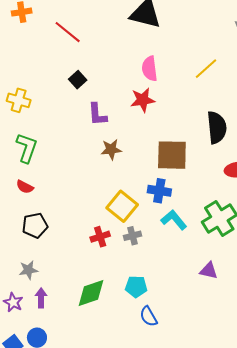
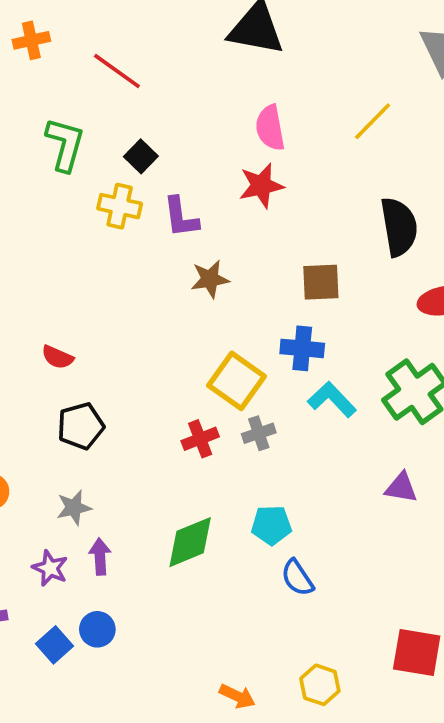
yellow cross: (19, 100) -> (120, 206), moved
green L-shape: (27, 148) -> (65, 144), moved
brown square: (172, 155) -> (321, 282), size x0.7

